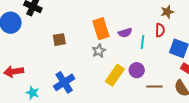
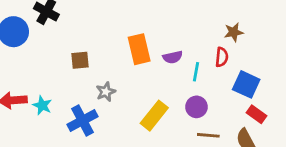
gray star: (99, 51) -> (106, 92), moved
purple circle: (137, 70) -> (196, 107), moved
cyan star: (33, 93) -> (42, 105), moved

